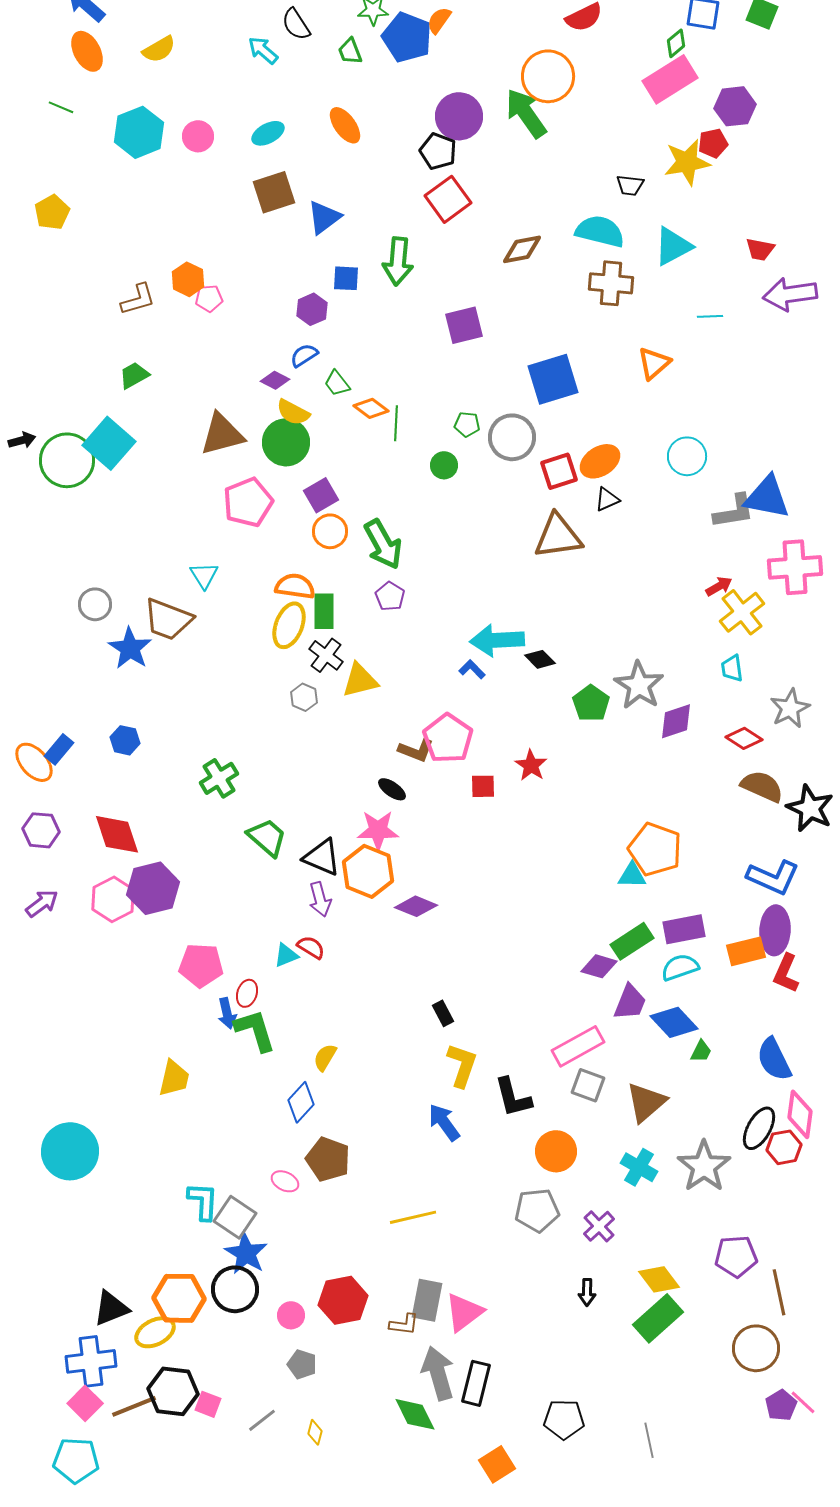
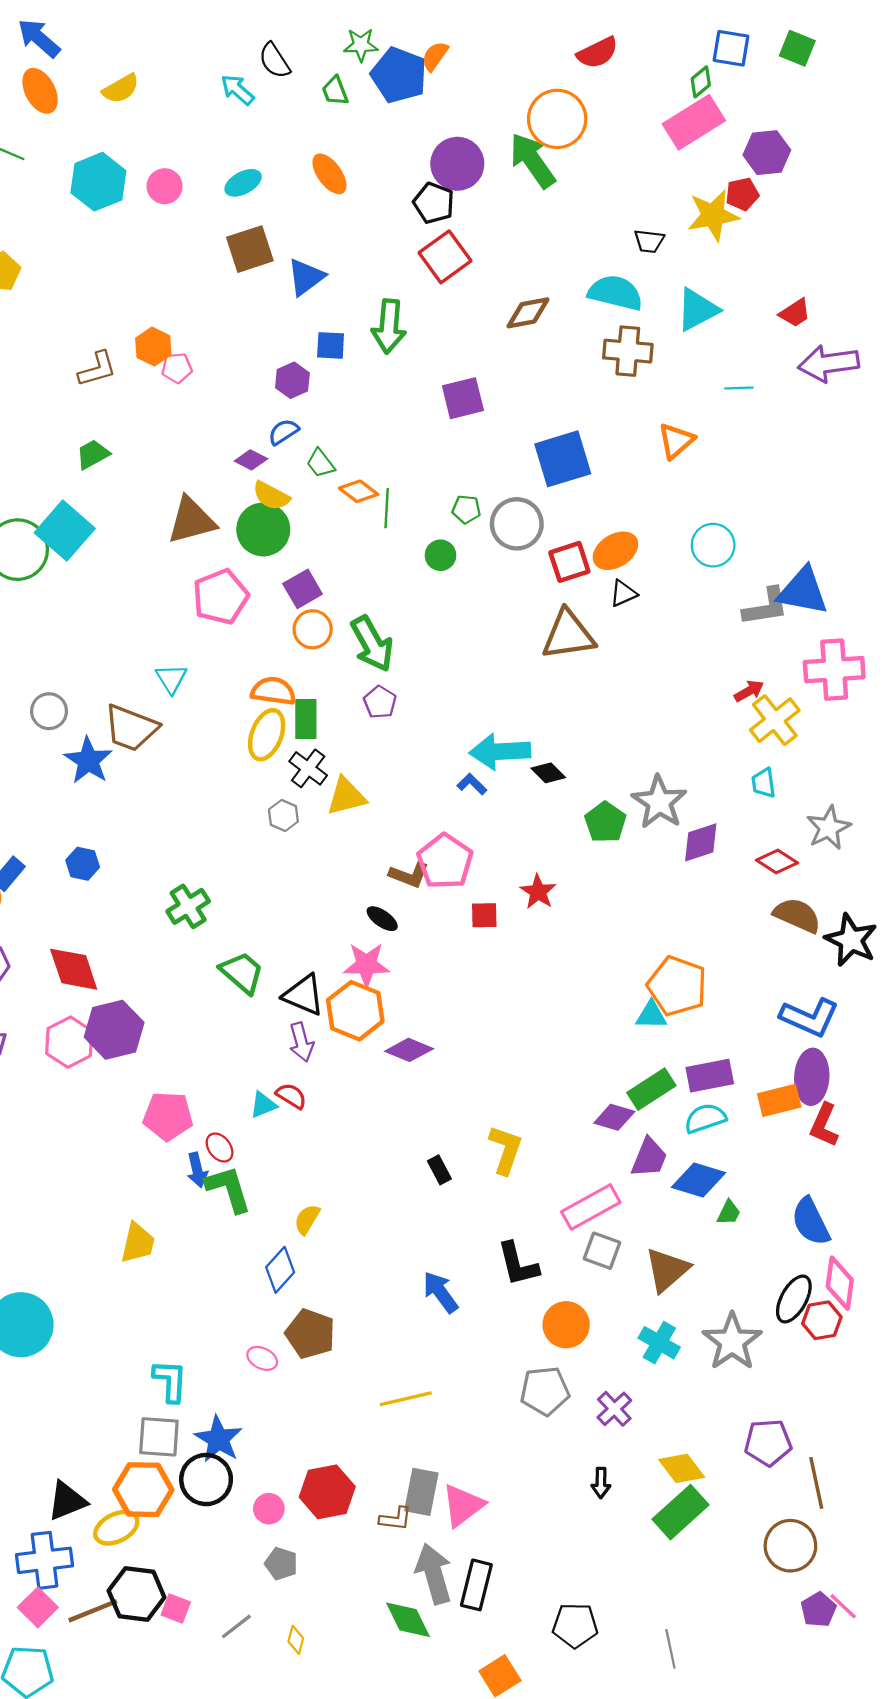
red trapezoid: (760, 249) -> (795, 313), turned -44
red ellipse: (247, 993) -> (220, 1148), turned -56
blue diamond: (674, 1022) -> (698, 1180), turned -30
yellow L-shape: (462, 1065) -> (506, 1150), moved
gray square: (235, 1217) -> (159, 1437), moved, turned -30

